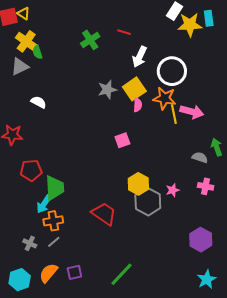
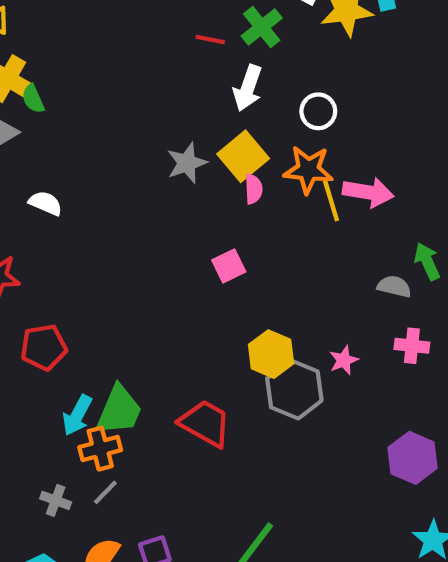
green cross: (90, 40) -> (262, 27), moved
white circle: (172, 71) -> (318, 111), size x0.6
green trapezoid: (55, 188) -> (119, 410), moved, turned 32

